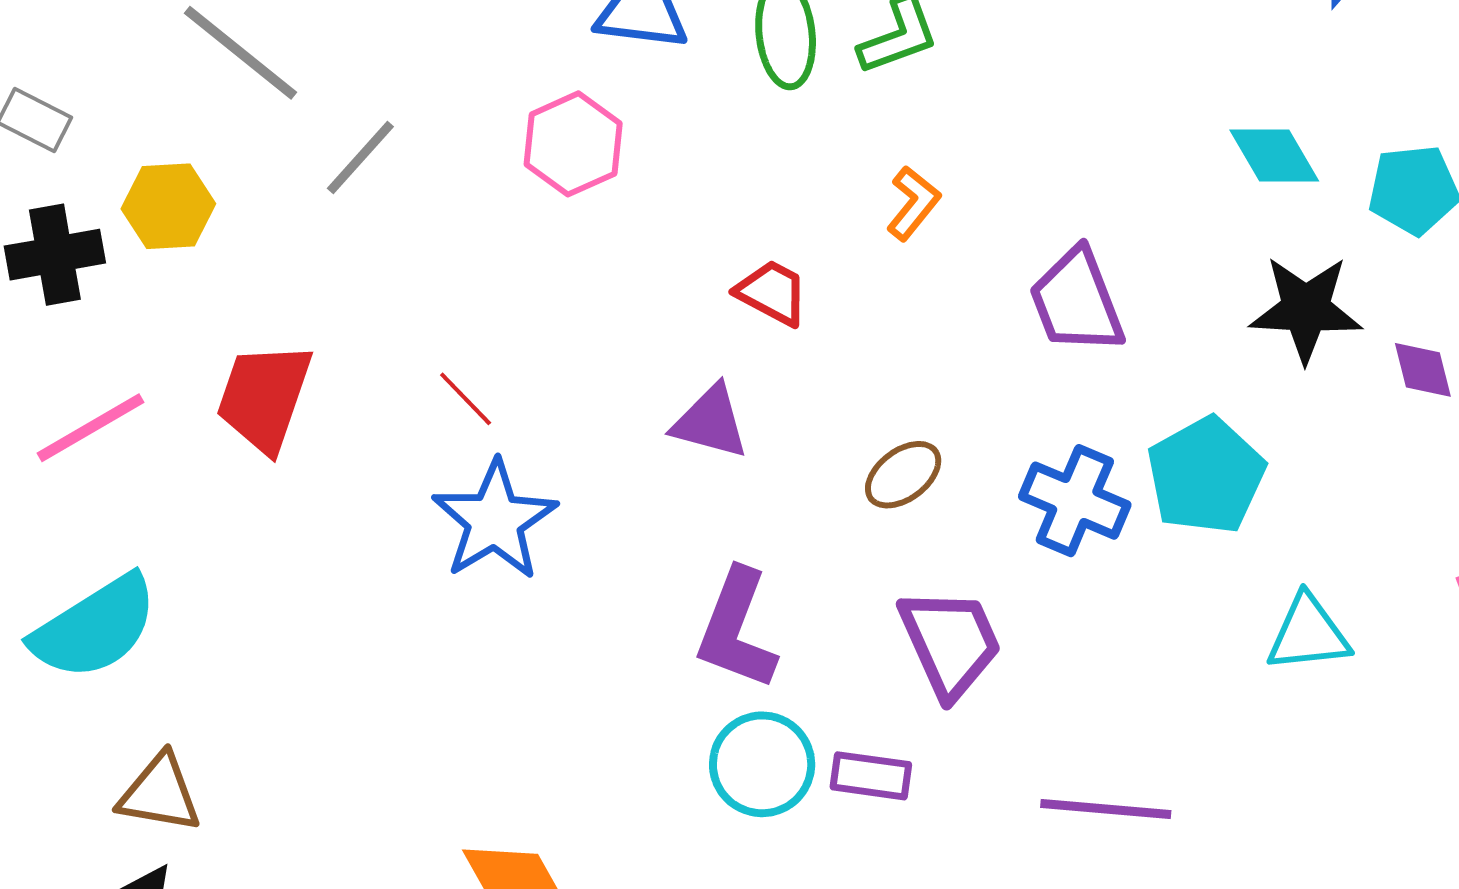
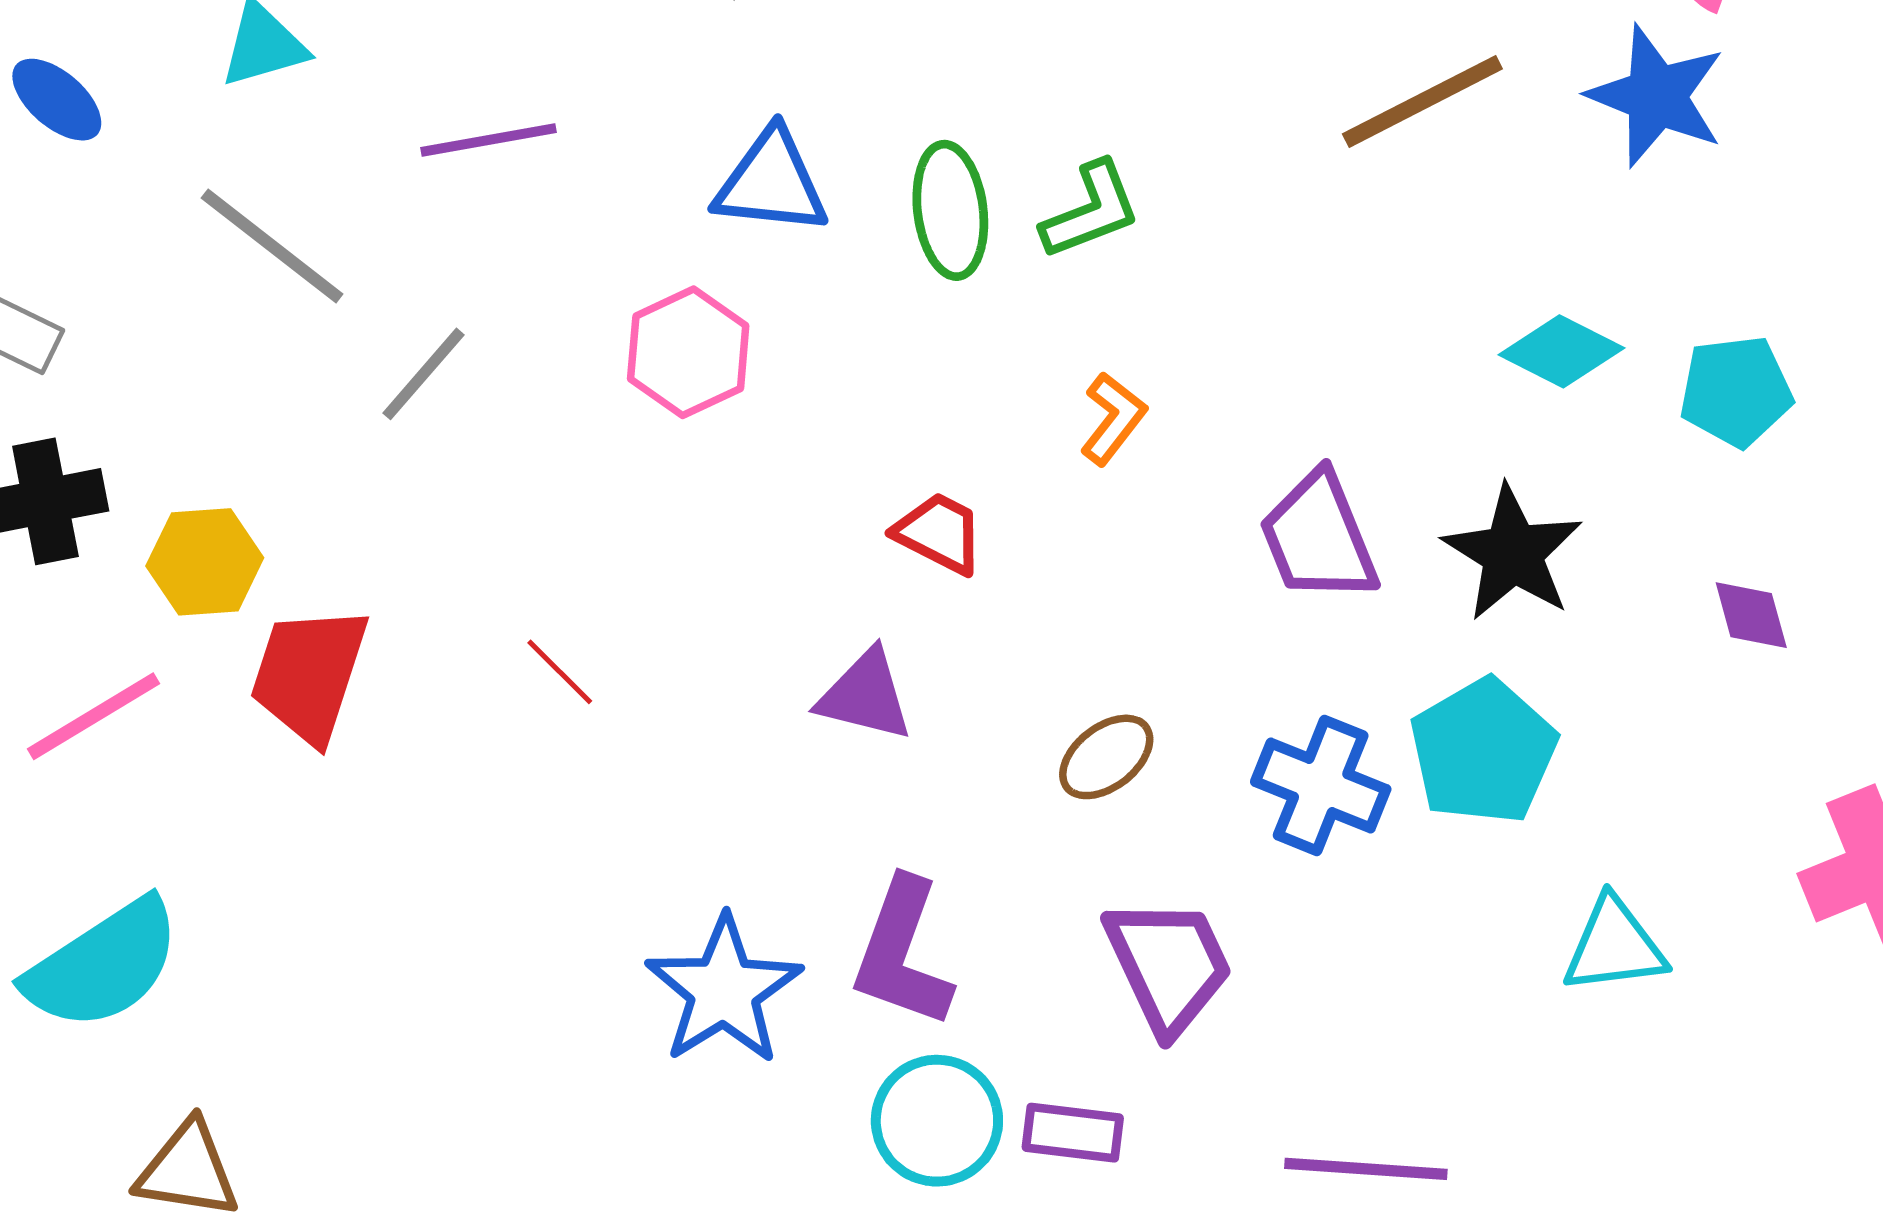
cyan diamond: (1274, 155) -> (1561, 351), turned -32
yellow hexagon: (168, 206) -> (205, 562), moved
black star: (1306, 309) -> (1513, 553), moved, turned 30
blue star: (495, 520) -> (724, 990), moved

